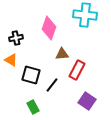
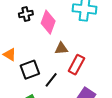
black cross: (16, 38) -> (26, 14), moved
black square: (31, 75) -> (30, 70), turned -36

